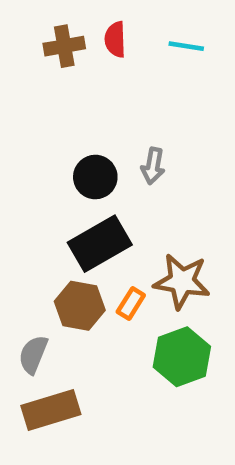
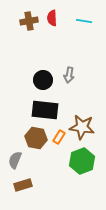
black rectangle: (100, 244) -> (45, 110), turned 36
brown rectangle: (51, 410) -> (23, 185), size x0.7

